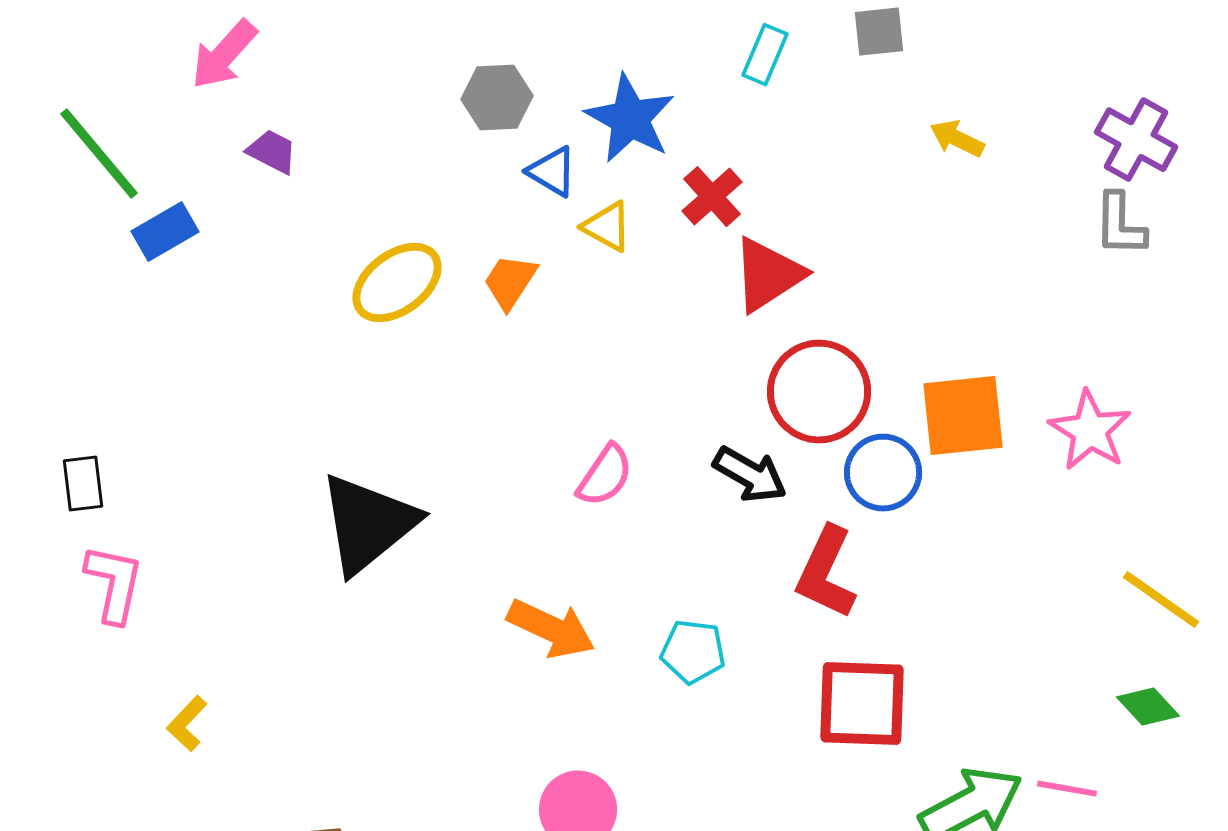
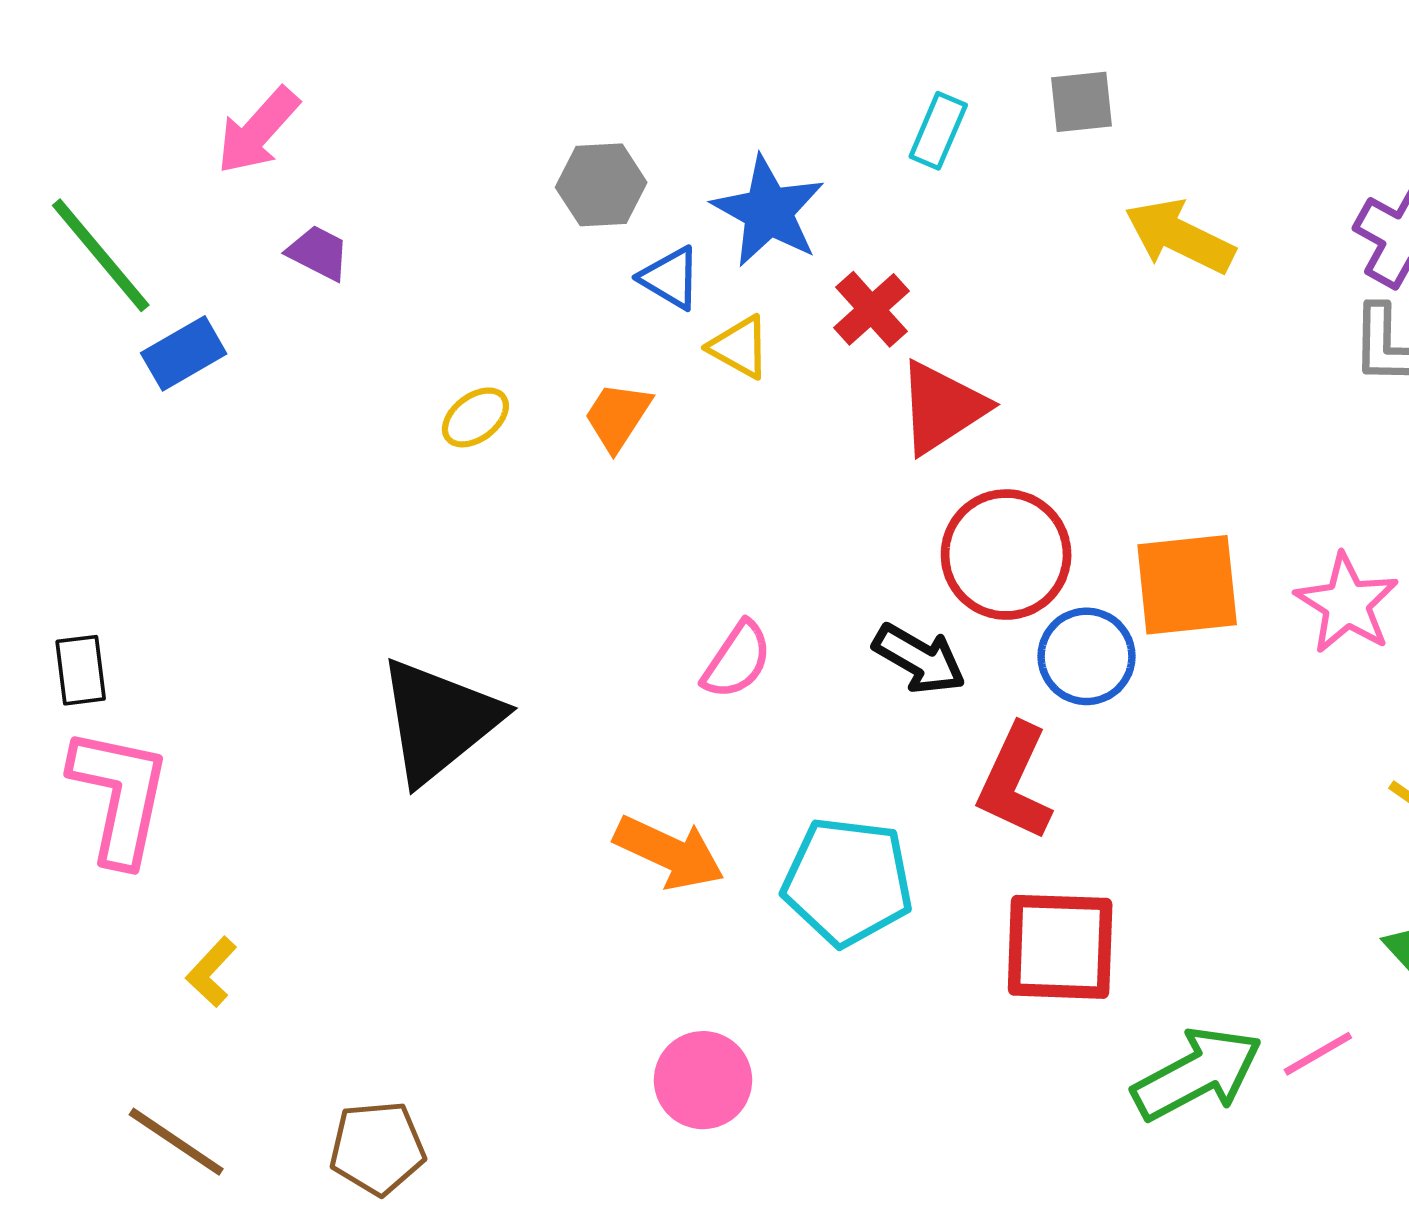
yellow arrow: (957, 139) -> (1180, 236), size x1.6
yellow ellipse: (397, 283) -> (475, 417), size x0.6
pink L-shape: (114, 584) -> (120, 796), size x1.4
cyan pentagon: (693, 652) -> (848, 881), size x1.6
pink line: (1067, 789) -> (1318, 1054), turned -40

